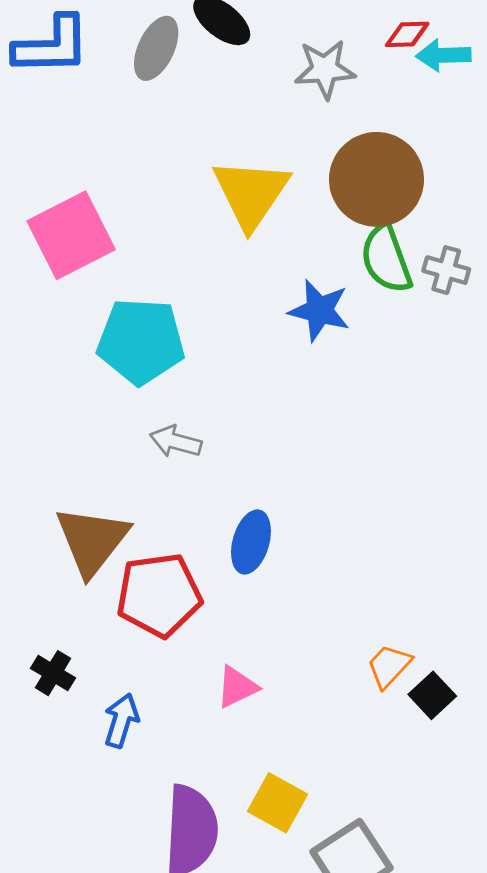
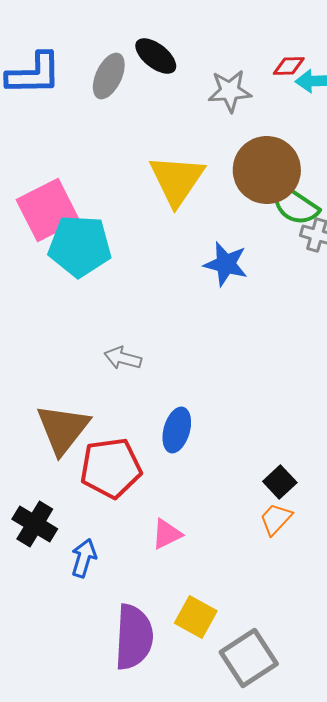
green semicircle: (386, 259) -> (295, 205), moved, turned -36
cyan pentagon: (141, 341) -> (80, 246), moved
black cross: (53, 673) -> (35, 524), size x1.4
black square: (432, 695) -> (280, 482), moved

